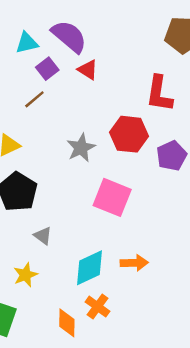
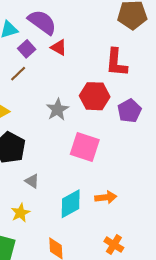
orange cross: (98, 307) -> (114, 245), moved

